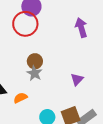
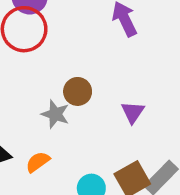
brown circle: (35, 61) -> (78, 91), moved

